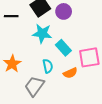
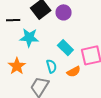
cyan star: (42, 33) -> (29, 38), moved

